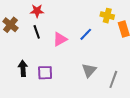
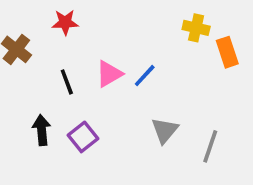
black line: (37, 32) -> (67, 82), moved
blue line: (86, 34) -> (145, 76), moved
purple square: (45, 73) -> (83, 137), turned -35

